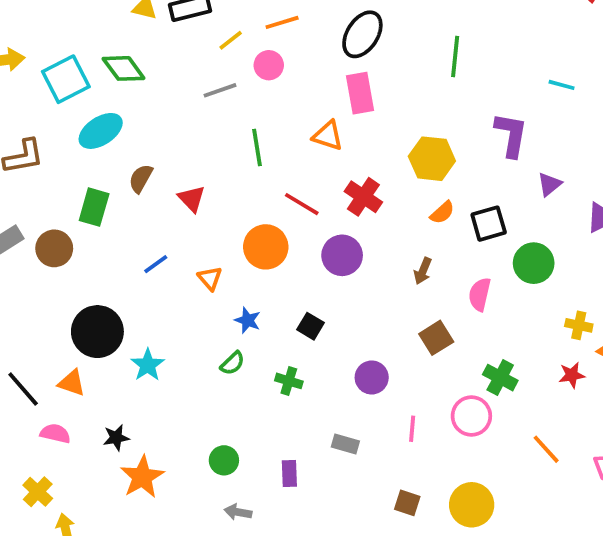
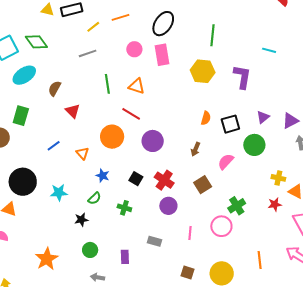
pink circle: (269, 65) -> (134, 49), moved
orange triangle: (328, 136) -> (137, 86), moved
yellow hexagon: (432, 159) -> (203, 71), moved
brown semicircle: (141, 178) -> (55, 88), moved
purple triangle: (549, 184) -> (263, 117), moved
red cross: (363, 197) -> (164, 180), moved
orange semicircle: (442, 213) -> (206, 118), turned -32
pink semicircle: (480, 294) -> (226, 162), turned 30
cyan star: (148, 365) -> (59, 193), moved, turned 30
green cross: (500, 378) -> (237, 206), turned 30
black star: (116, 438) -> (81, 220), moved
orange line: (546, 449) -> (260, 260), moved, turned 36

